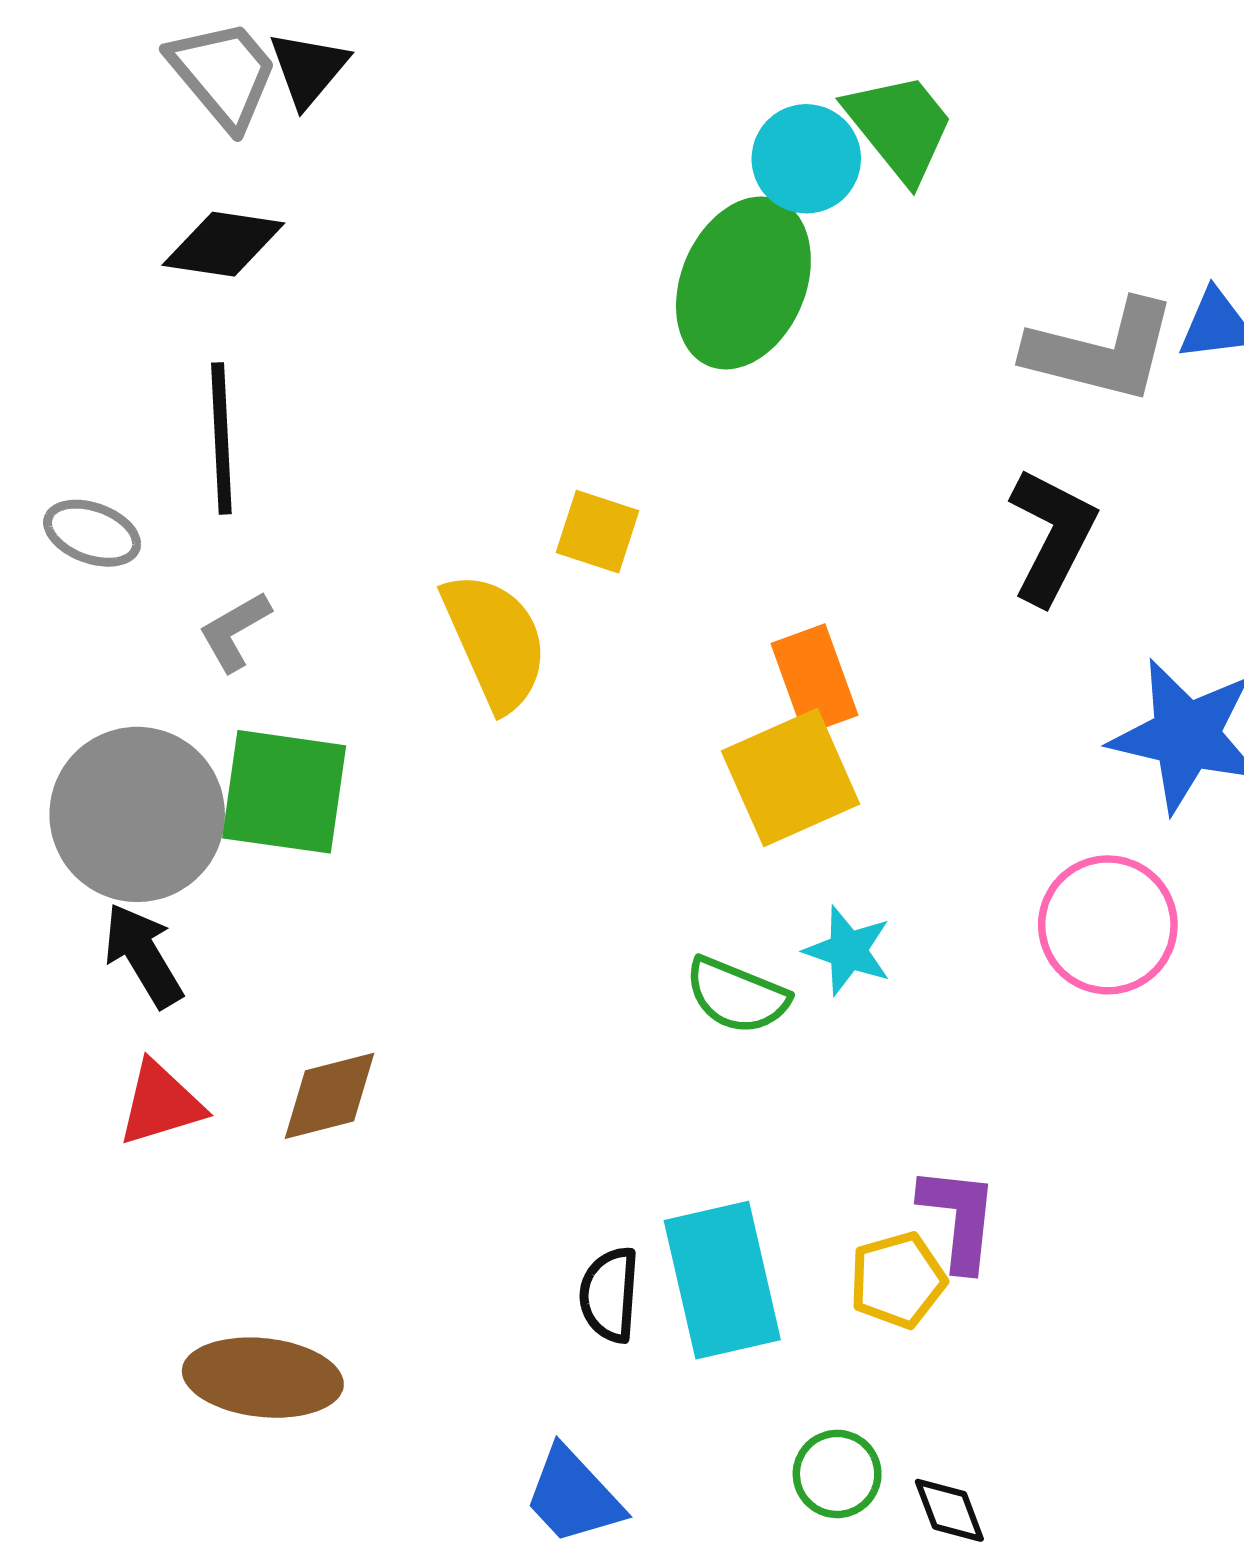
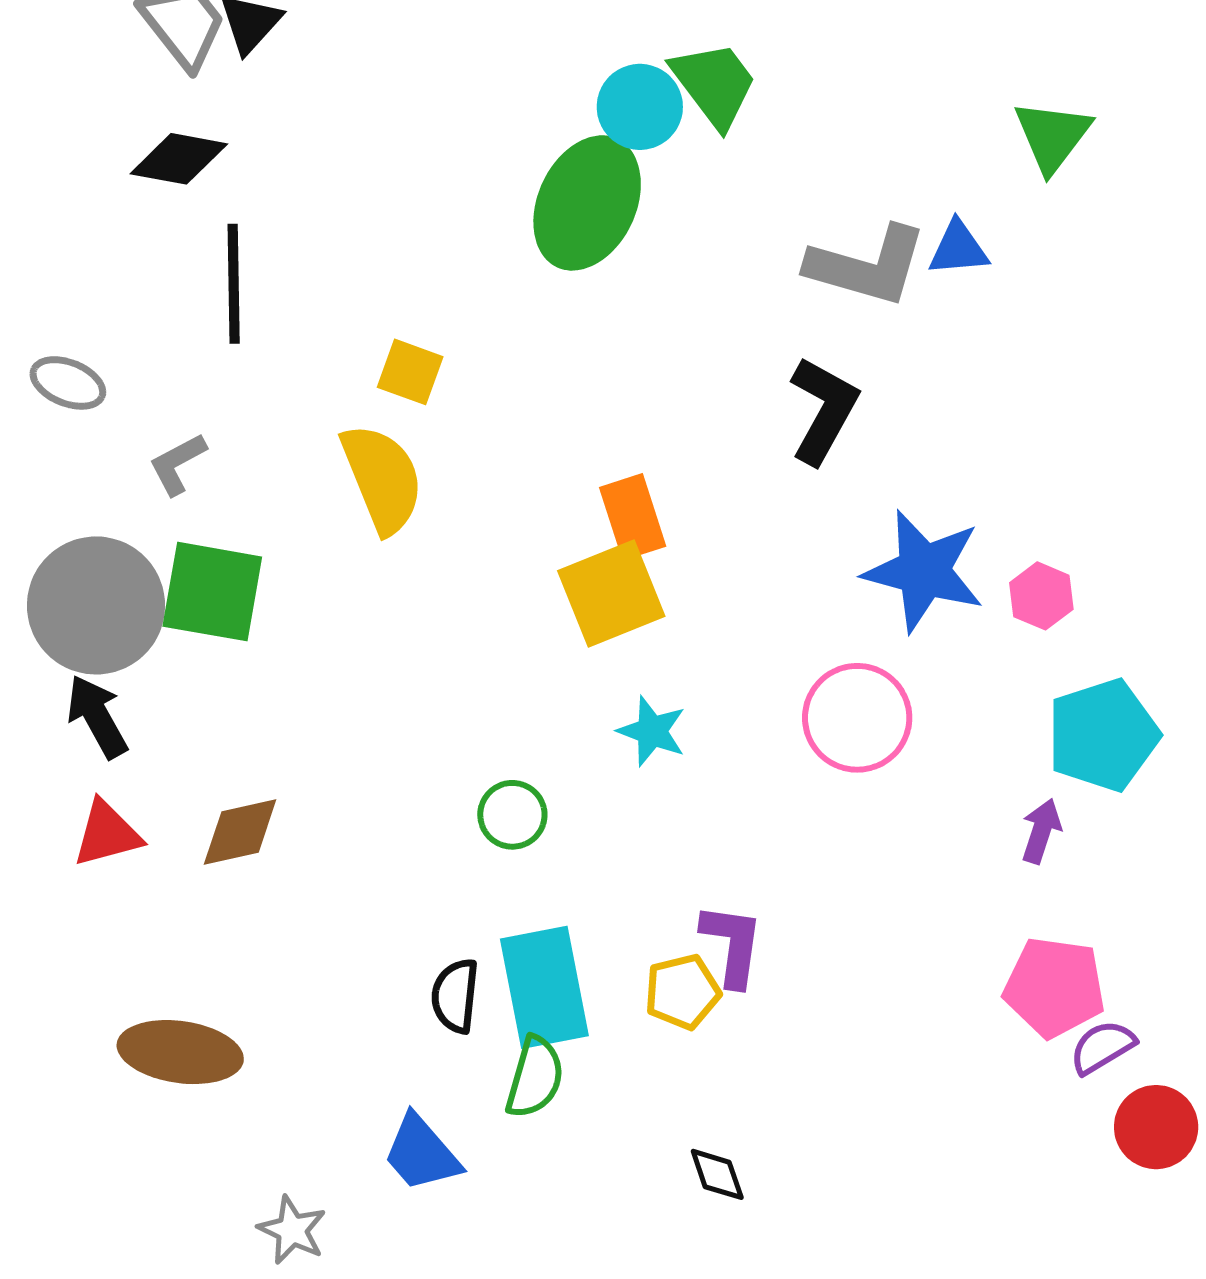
black line: (221, 438) -> (234, 284), moved
yellow square: (598, 532) -> (410, 372), moved
green semicircle: (737, 995) -> (535, 1077), moved, turned -98
green circle: (837, 1474) -> (512, 815), moved

